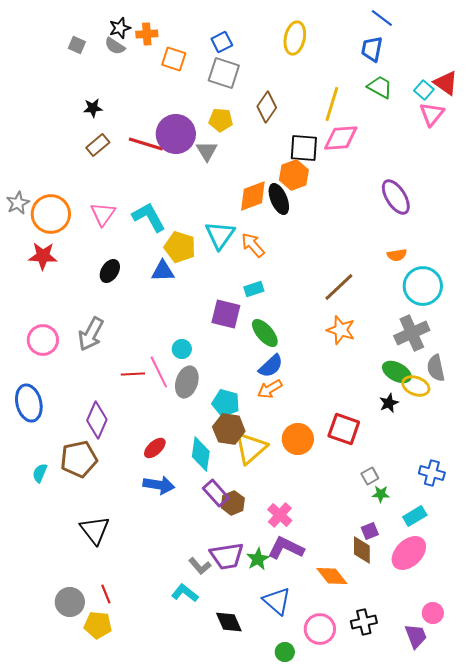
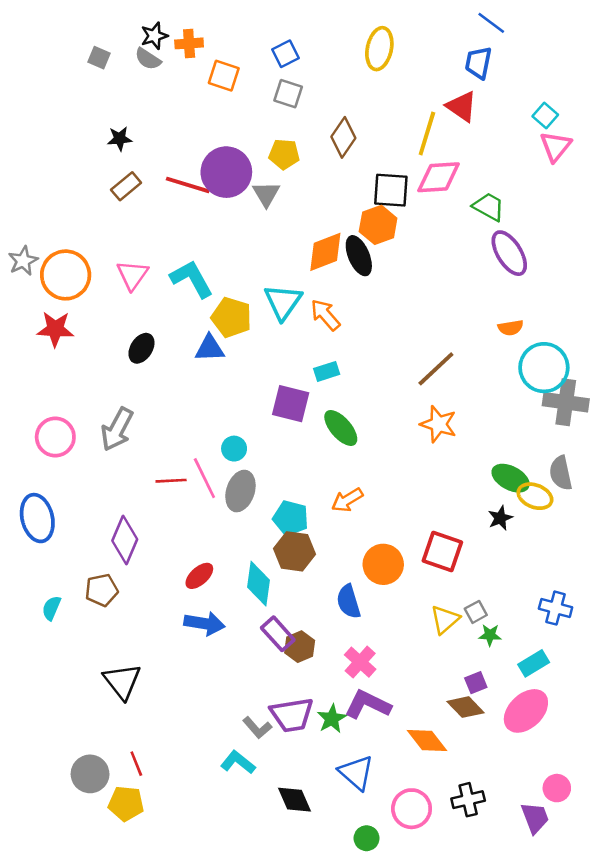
gray square: (224, 73) -> (288, 94), size x0.7
red triangle: (446, 83) -> (462, 106), moved
green trapezoid: (380, 87) -> (489, 207), moved
gray cross: (412, 333) -> (566, 402), moved, turned 32
blue semicircle: (271, 366) -> (349, 602), moved, turned 116
yellow triangle: (251, 448) -> (445, 620), moved, size x0.7
brown pentagon: (79, 459) -> (102, 590), size x0.7
brown diamond: (362, 550) -> (466, 707), turned -44

